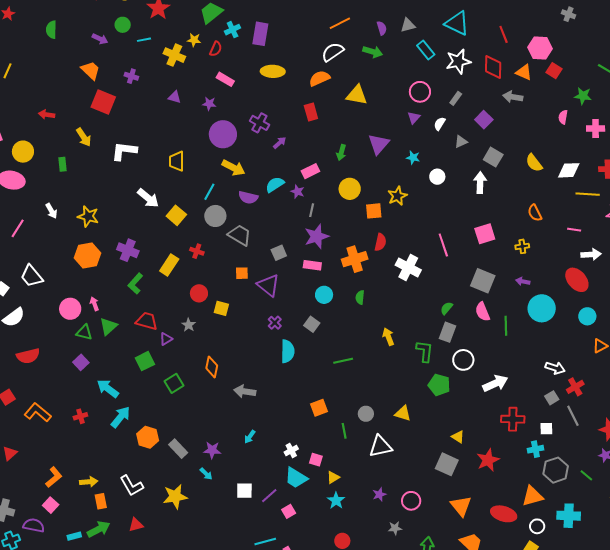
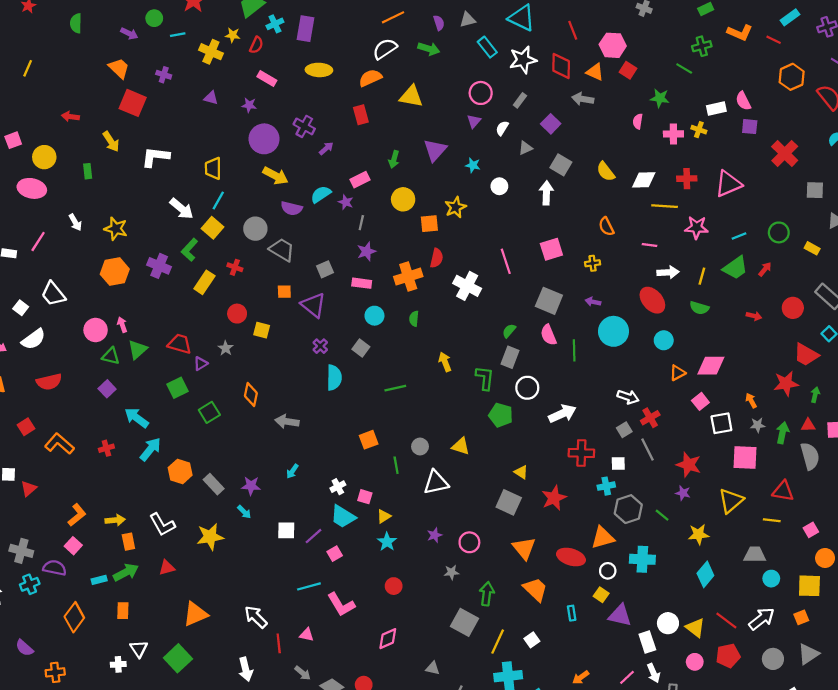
cyan line: (209, 192) -> (218, 200), moved
purple star: (317, 236) -> (367, 251), size x0.7
green L-shape: (135, 284) -> (190, 250), moved

